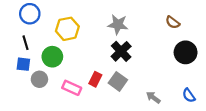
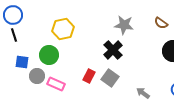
blue circle: (30, 14) -> (13, 15), moved
gray star: (118, 24) -> (124, 25), moved
black line: (25, 43) -> (14, 35), moved
pink rectangle: (72, 88) -> (56, 84), moved

